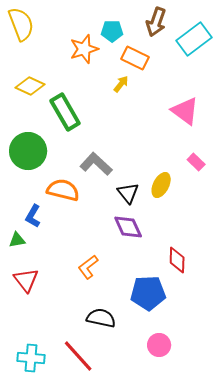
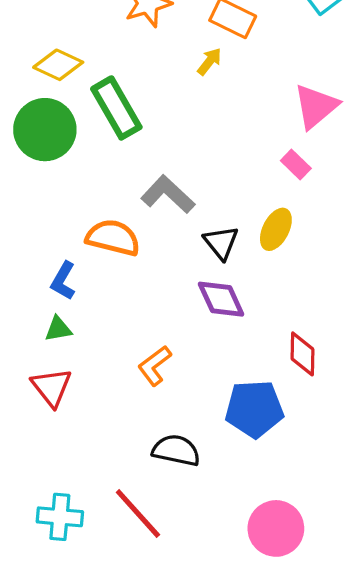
pink triangle: (185, 111) -> (316, 106), turned 44
green circle: (28, 151) -> (45, 130), moved
pink rectangle: (196, 162) -> (296, 164), moved
green triangle: (17, 240) -> (58, 329), moved
pink circle: (159, 345) -> (276, 528), moved, size x1.4

